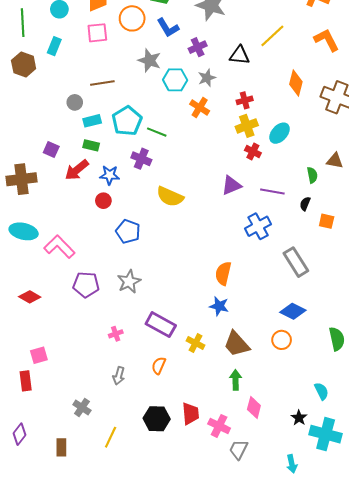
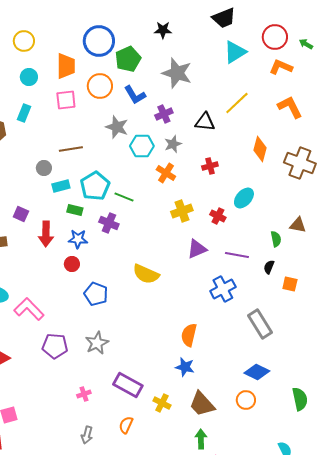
yellow cross: (247, 126) -> (182, 211), moved
green rectangle: (91, 145) -> (75, 210), moved
red arrow: (77, 170) -> (46, 234), turned -50
yellow semicircle: (170, 197) -> (146, 274), moved

